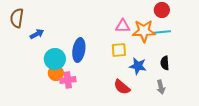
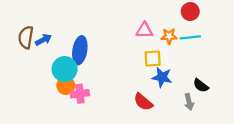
brown semicircle: (17, 18) -> (26, 37), moved
orange star: (144, 31) -> (169, 36), size x0.6
blue ellipse: (79, 50) -> (80, 50), moved
yellow square: (119, 50) -> (153, 58), moved
black semicircle: (165, 63) -> (201, 85), moved, turned -48

